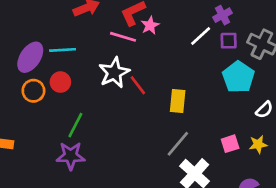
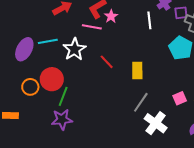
white line: (201, 36) -> (149, 20), turned -48
purple square: (229, 41) -> (181, 13), moved
white star: (114, 73) -> (74, 49), moved
red circle: (60, 82) -> (52, 79), moved, size x1.5
orange circle: (33, 91) -> (30, 87), moved

